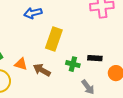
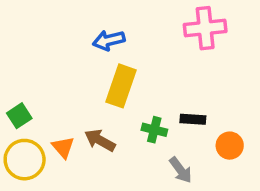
blue arrow: (33, 13) -> (109, 40), moved
orange triangle: (21, 64) -> (63, 147), moved, turned 32

